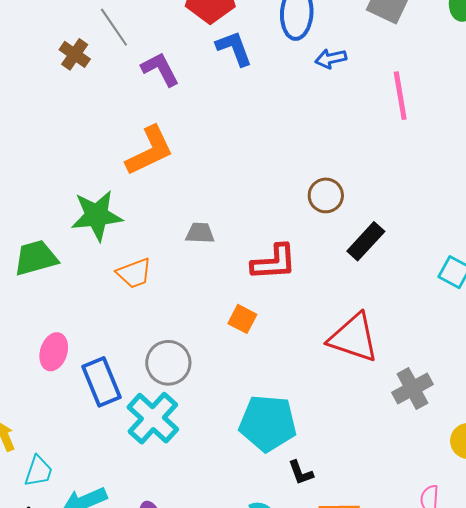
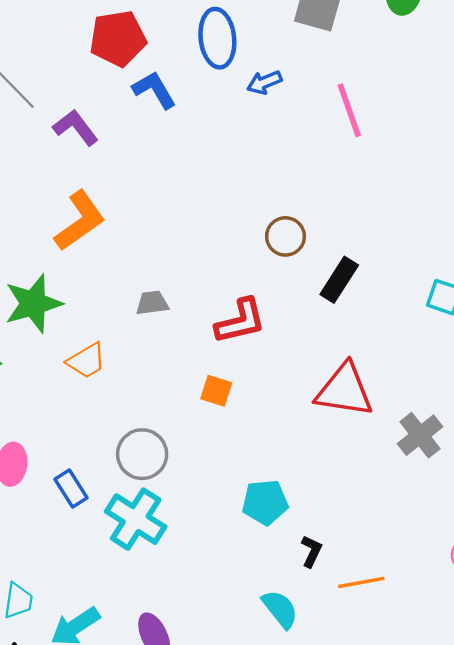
blue rectangle: (101, 382) -> (71, 489), size x0.7
cyan pentagon: (268, 423) -> (265, 502), size x0.7
black L-shape: (301, 473) -> (311, 551), turned -124

